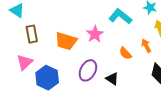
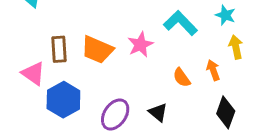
brown rectangle: (32, 34) -> (59, 49), moved
pink triangle: (25, 62) -> (33, 73), turned -48
purple ellipse: (88, 70) -> (115, 114), moved

